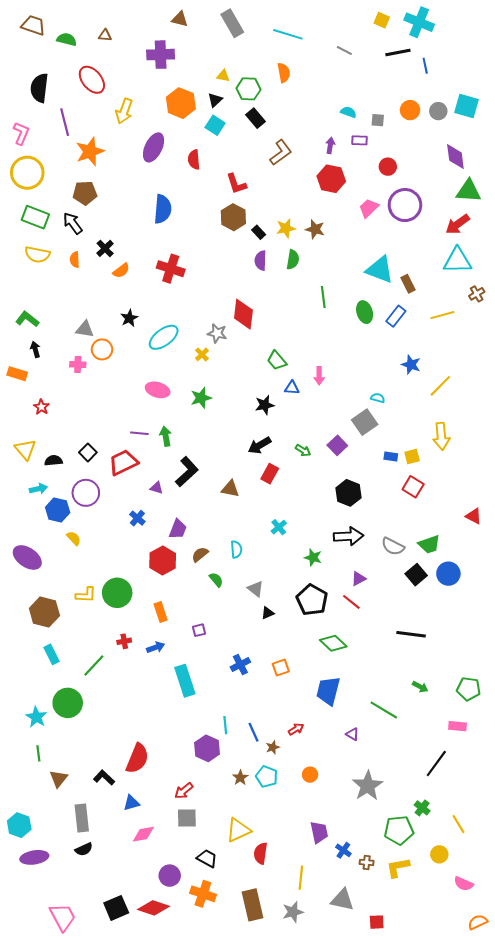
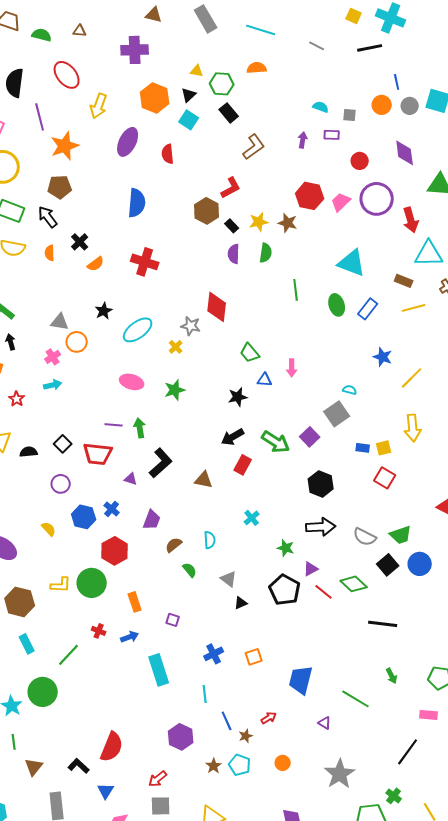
blue line: (425, 66) -> (397, 82), moved
orange semicircle: (284, 73) -> (257, 68), turned -84
purple diamond: (455, 157) -> (405, 153), moved
red hexagon: (331, 179) -> (310, 196), moved
red L-shape: (236, 184) -> (231, 188), moved, turned -100
red arrow: (457, 224) -> (411, 220), moved, turned -70
brown rectangle: (408, 284) -> (404, 281), moved, turned -42
pink cross: (78, 365) -> (53, 357), turned -35
green arrow: (303, 450) -> (276, 442), size x1.8
red trapezoid: (123, 463) -> (98, 454), turned -148
cyan arrow: (38, 489) -> (53, 385), moved
purple circle: (86, 493) -> (61, 484), size x0.7
blue hexagon: (58, 510) -> (84, 517), moved
red hexagon: (163, 560) -> (115, 551), moved
purple triangle: (359, 579) -> (311, 569), moved
purple square: (199, 630) -> (173, 620), turned 32
red cross: (124, 641) -> (99, 631), turned 32
green diamond: (333, 643) -> (354, 584), moved
green arrow: (420, 687) -> (392, 676), turned 35
cyan line: (225, 725) -> (205, 694), moved
blue triangle: (131, 803) -> (106, 791), turned -42

